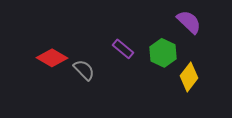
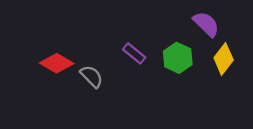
yellow diamond: (189, 77) -> (224, 59), moved

